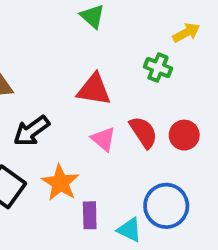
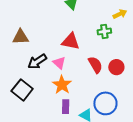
green cross: (158, 68) -> (104, 31), turned -32
pink triangle: (103, 139) -> (59, 63), moved
orange star: (60, 183) -> (62, 85), moved

